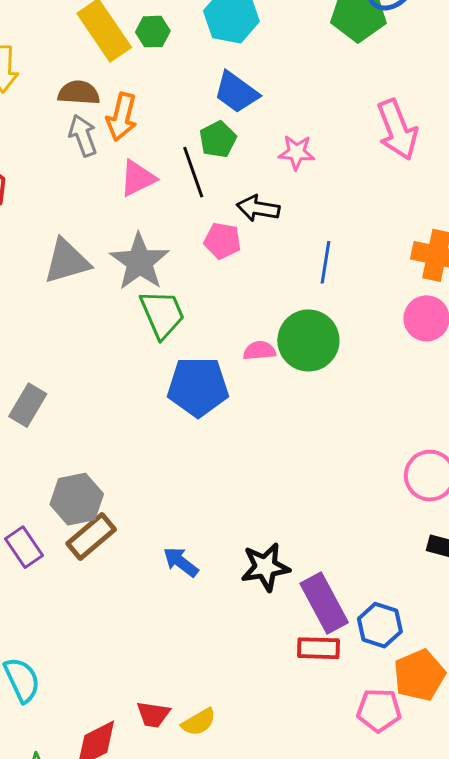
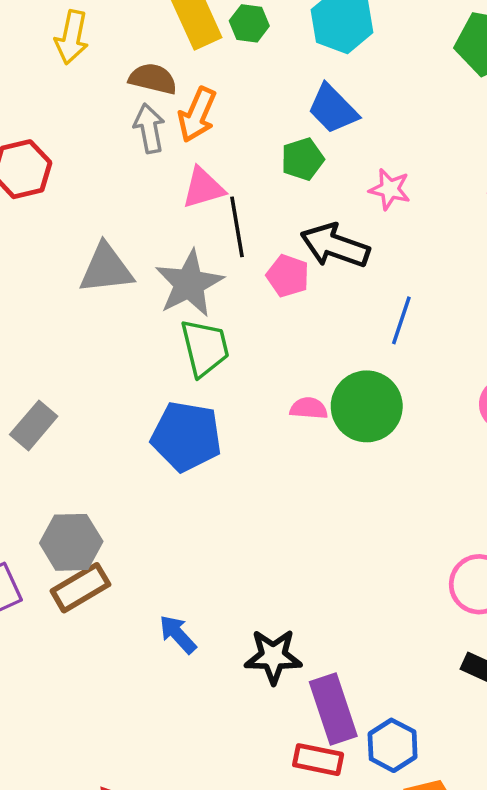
black line: (193, 172) -> (237, 227), moved
black arrow: (258, 208) -> (335, 246), size x1.4
blue pentagon: (198, 387) -> (186, 436), moved

